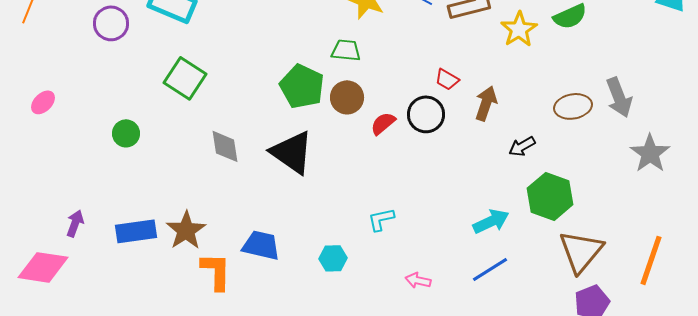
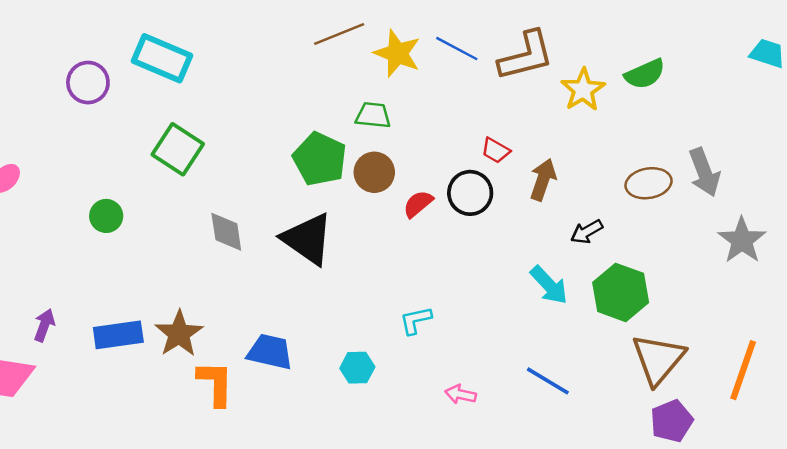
cyan arrow: (491, 221) -> (549, 285), moved, turned 72
blue line: (490, 269) -> (548, 381), turned 63

